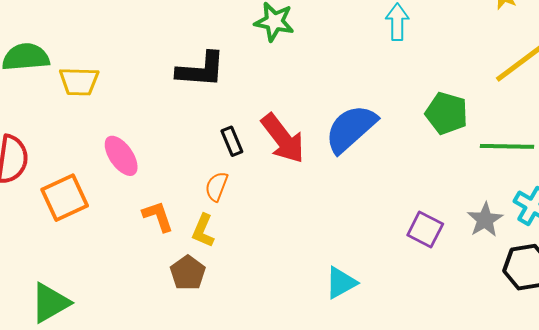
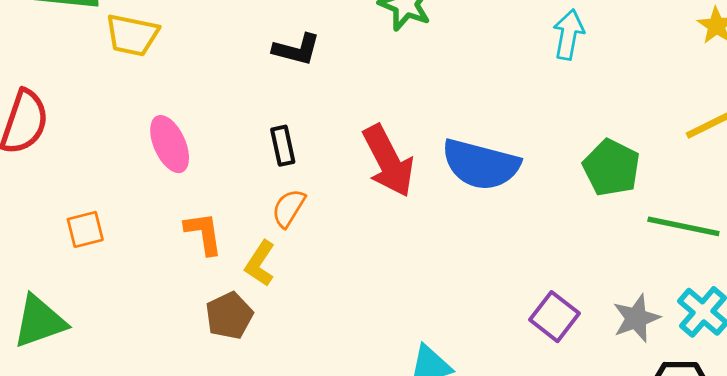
black L-shape: (201, 70) -> (297, 50), size x0.7
blue semicircle: (351, 129) -> (481, 164), turned -134
black rectangle: (232, 141) -> (283, 146), moved
orange square: (65, 198) -> (85, 229), moved, size x0.6

